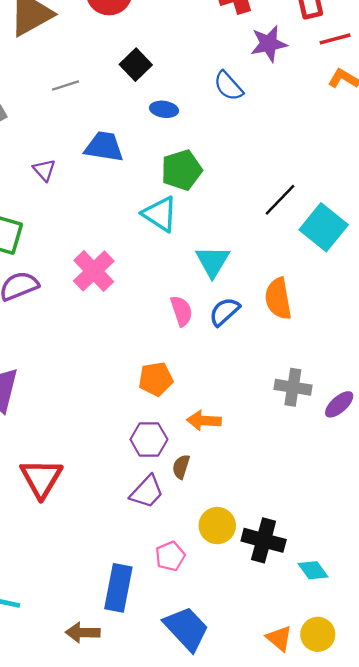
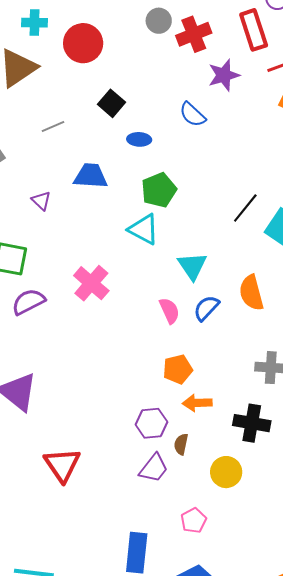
orange pentagon: (156, 379) -> (178, 369), moved
yellow circle: (217, 526) -> (226, 472), moved
black cross: (264, 540) -> (252, 423), moved
pink pentagon: (170, 556) -> (194, 520), moved

